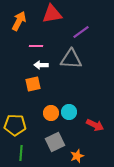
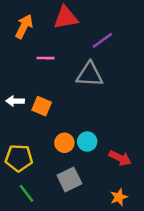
white arrow: (41, 65) -> (15, 101), moved
orange square: (33, 84) -> (42, 106), turned 35
green line: (21, 153) -> (26, 193), turned -42
orange star: (77, 156) -> (119, 197), moved

